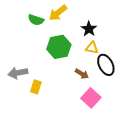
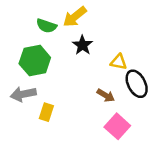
black star: (89, 29) -> (82, 45), moved
green hexagon: (59, 47) -> (35, 61), moved

